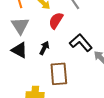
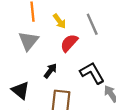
black triangle: (19, 50) -> (20, 90), moved

